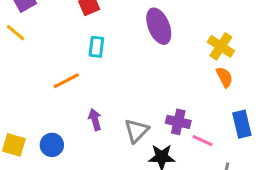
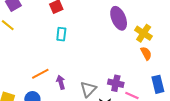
purple ellipse: (159, 26) -> (119, 18), moved
orange line: (66, 81) -> (40, 74), moved

